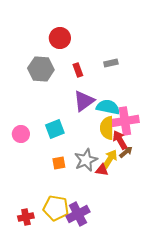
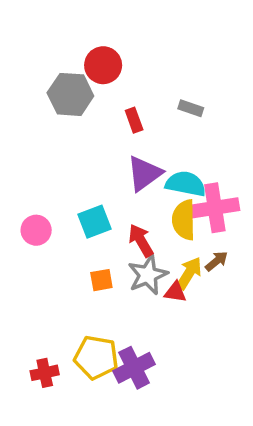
gray rectangle: (111, 63) -> (191, 108), turned 32
gray hexagon: (41, 69) -> (70, 94), moved
red arrow: (120, 140) -> (141, 240), moved

